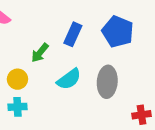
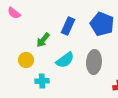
cyan cross: (17, 107) -> (42, 81), moved

